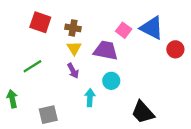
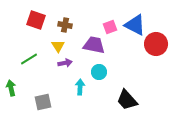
pink square: (124, 30) -> (110, 27), turned 32
yellow triangle: (74, 48) -> (58, 46), moved
red circle: (175, 49) -> (156, 44), size x1.5
purple arrow: (73, 71) -> (65, 63), turned -72

